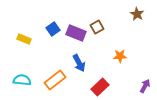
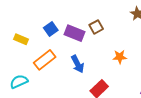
cyan semicircle: (22, 80) -> (19, 82), turned -30
orange rectangle: (55, 80) -> (45, 60), moved

